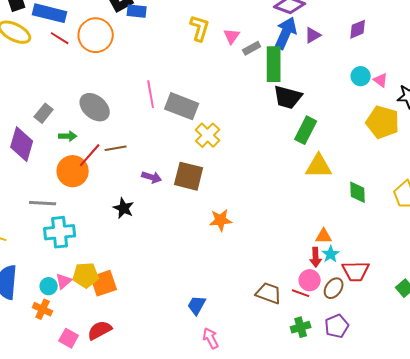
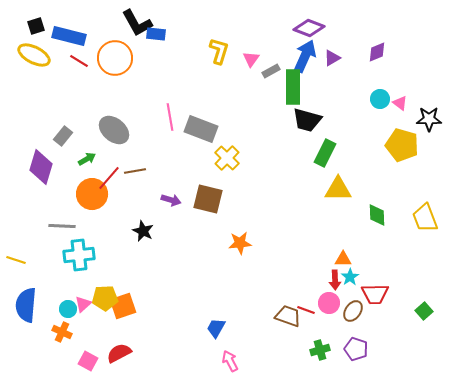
green arrow: (68, 136) -> (87, 159), turned -30
red line: (301, 293) -> (306, 310), moved
purple pentagon: (337, 326) -> (356, 349), turned -30

